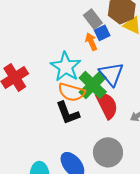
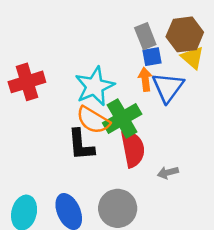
orange arrow: (91, 42) -> (145, 79), moved
blue triangle: (111, 74) -> (168, 87), moved

